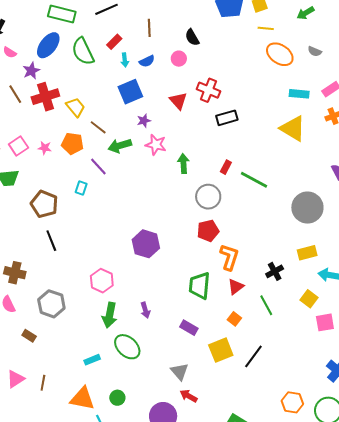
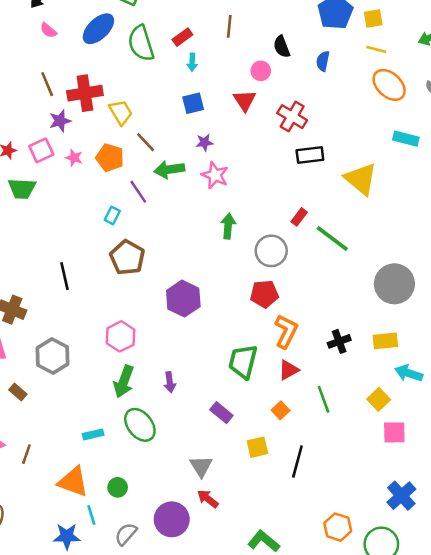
blue semicircle: (147, 61) -> (323, 61), moved, turned 119
purple star: (31, 71) -> (60, 121), moved
blue square: (130, 92) -> (193, 103), size x0.7
red triangle: (178, 101) -> (245, 100), moved
yellow triangle: (293, 128) -> (361, 179), moved
green arrow: (183, 164) -> (228, 226), moved
brown pentagon: (44, 204) -> (127, 257), moved
black cross: (275, 271) -> (339, 341), moved
yellow square: (221, 350) -> (257, 447), size x0.7
black line: (253, 356) -> (297, 462), turned -30

